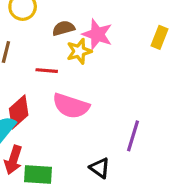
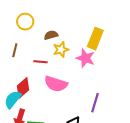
pink star: (97, 34) -> (85, 58), moved
yellow rectangle: (160, 37) -> (95, 39), moved, size x1.5

